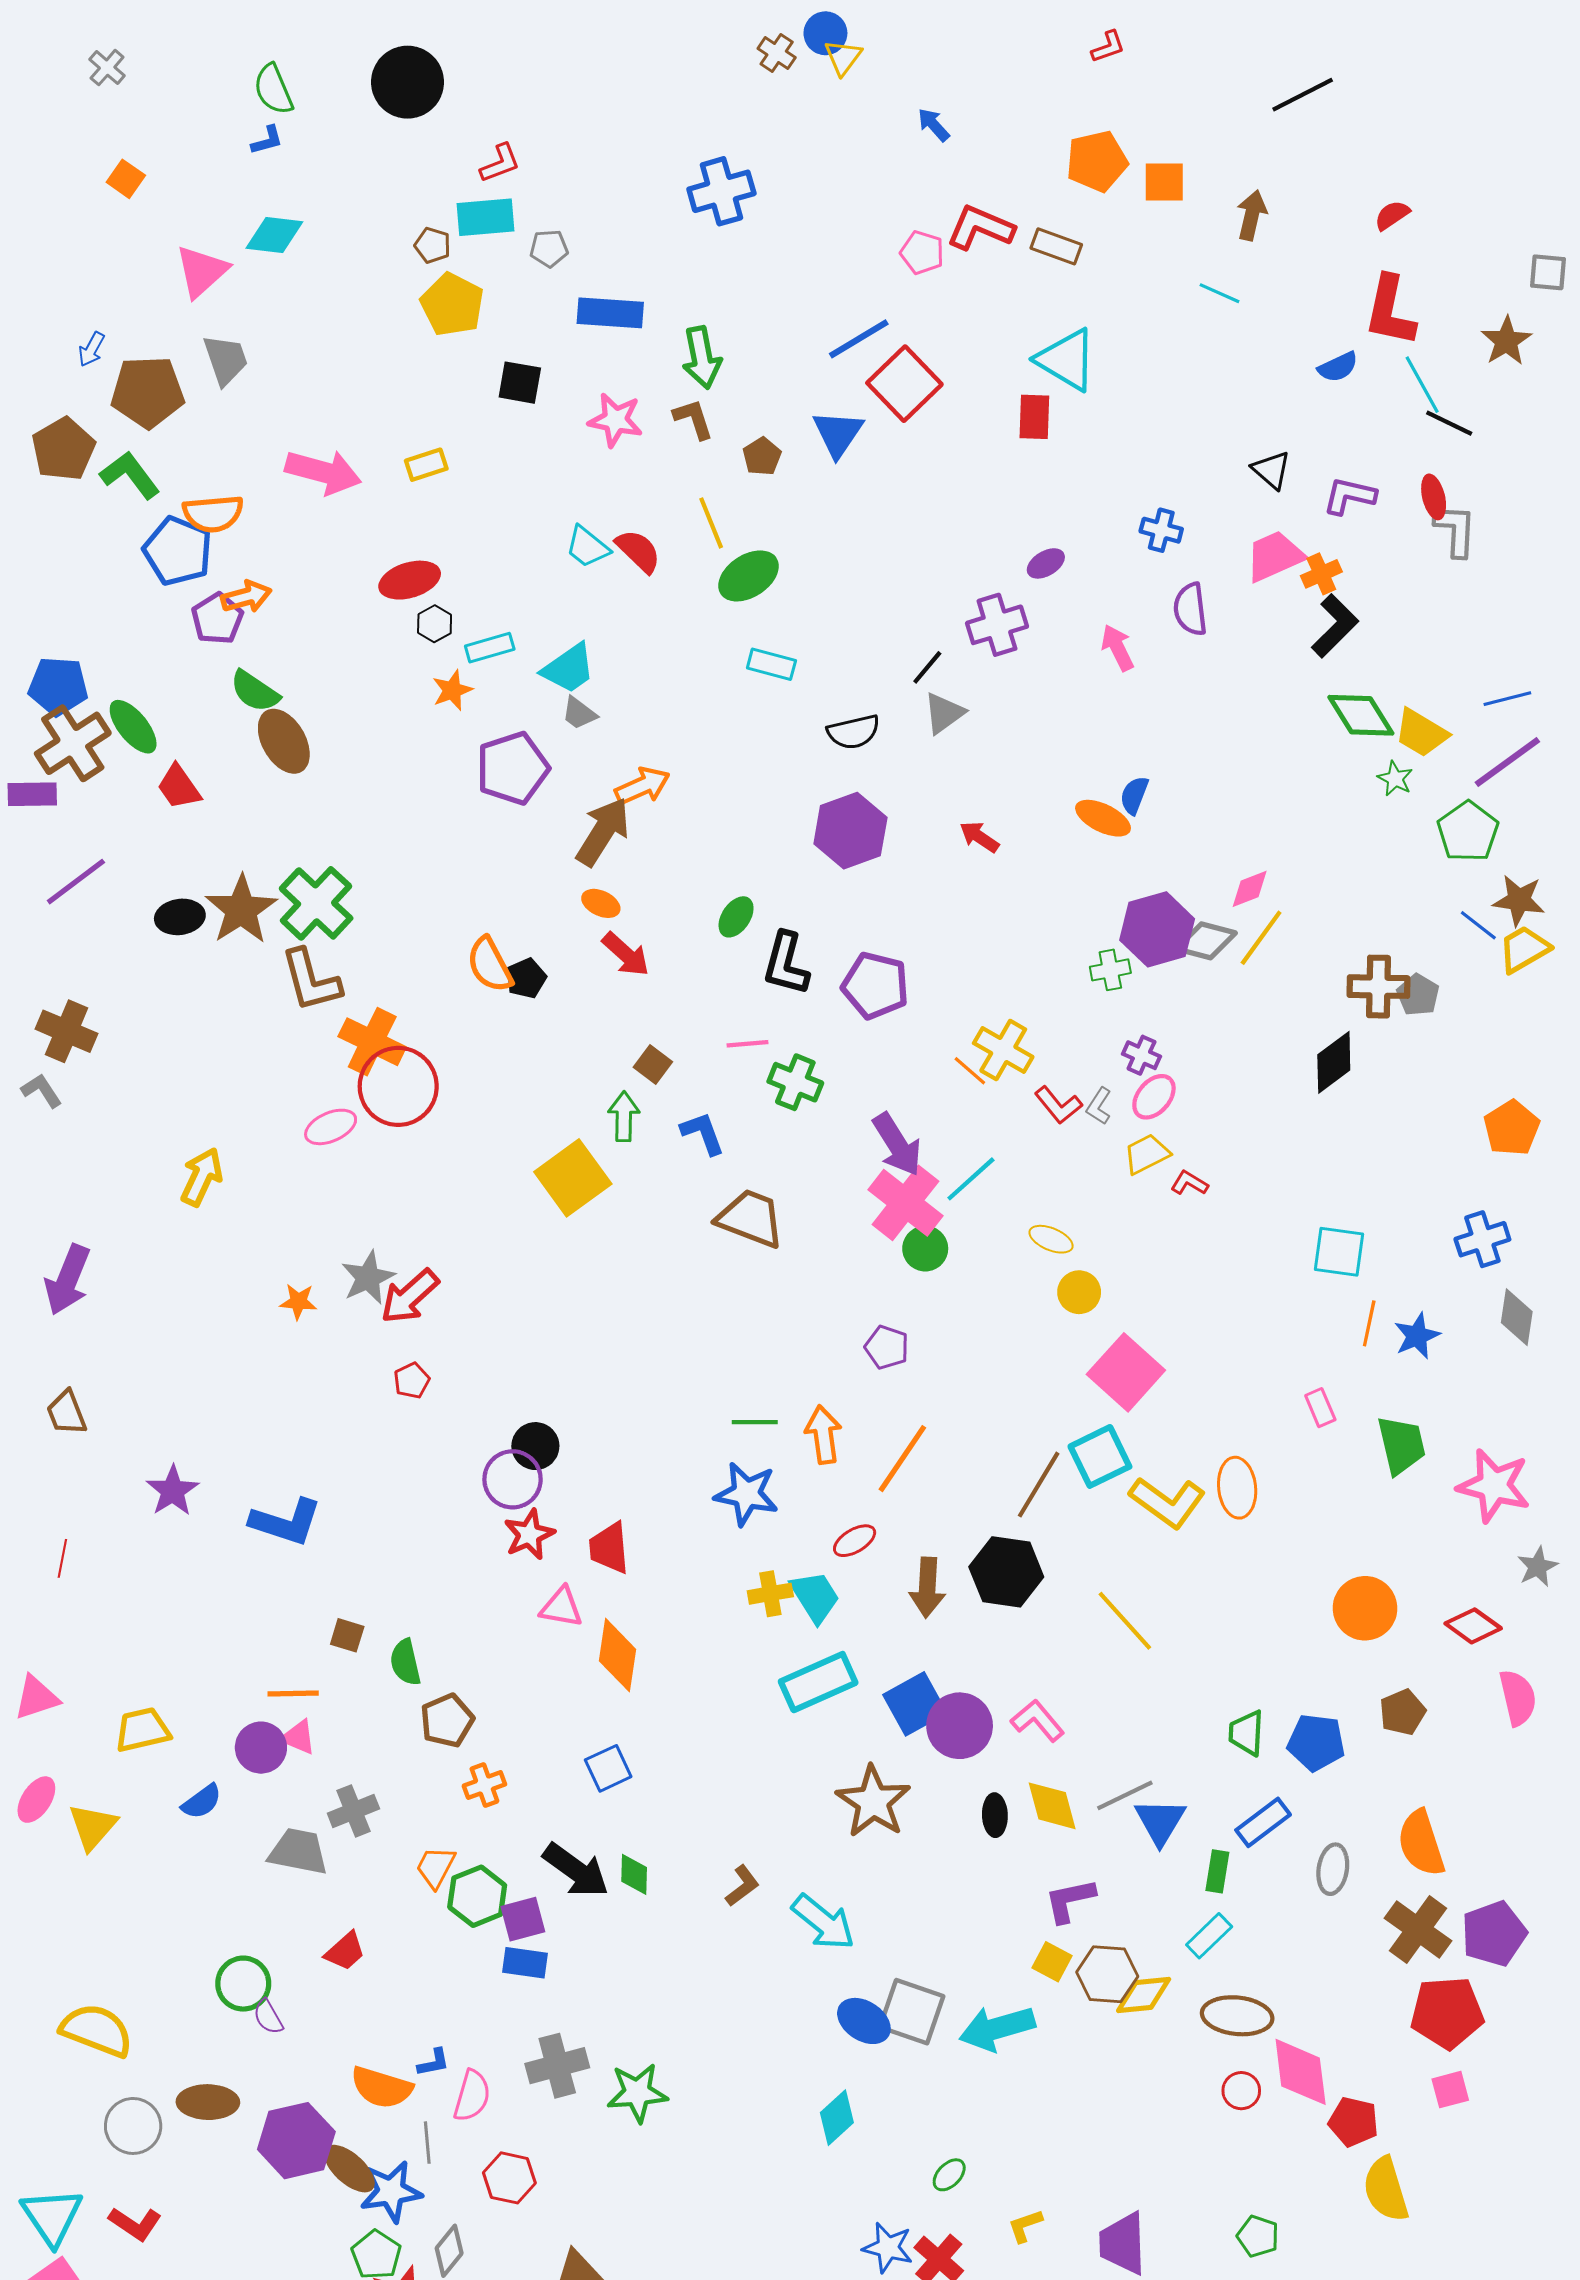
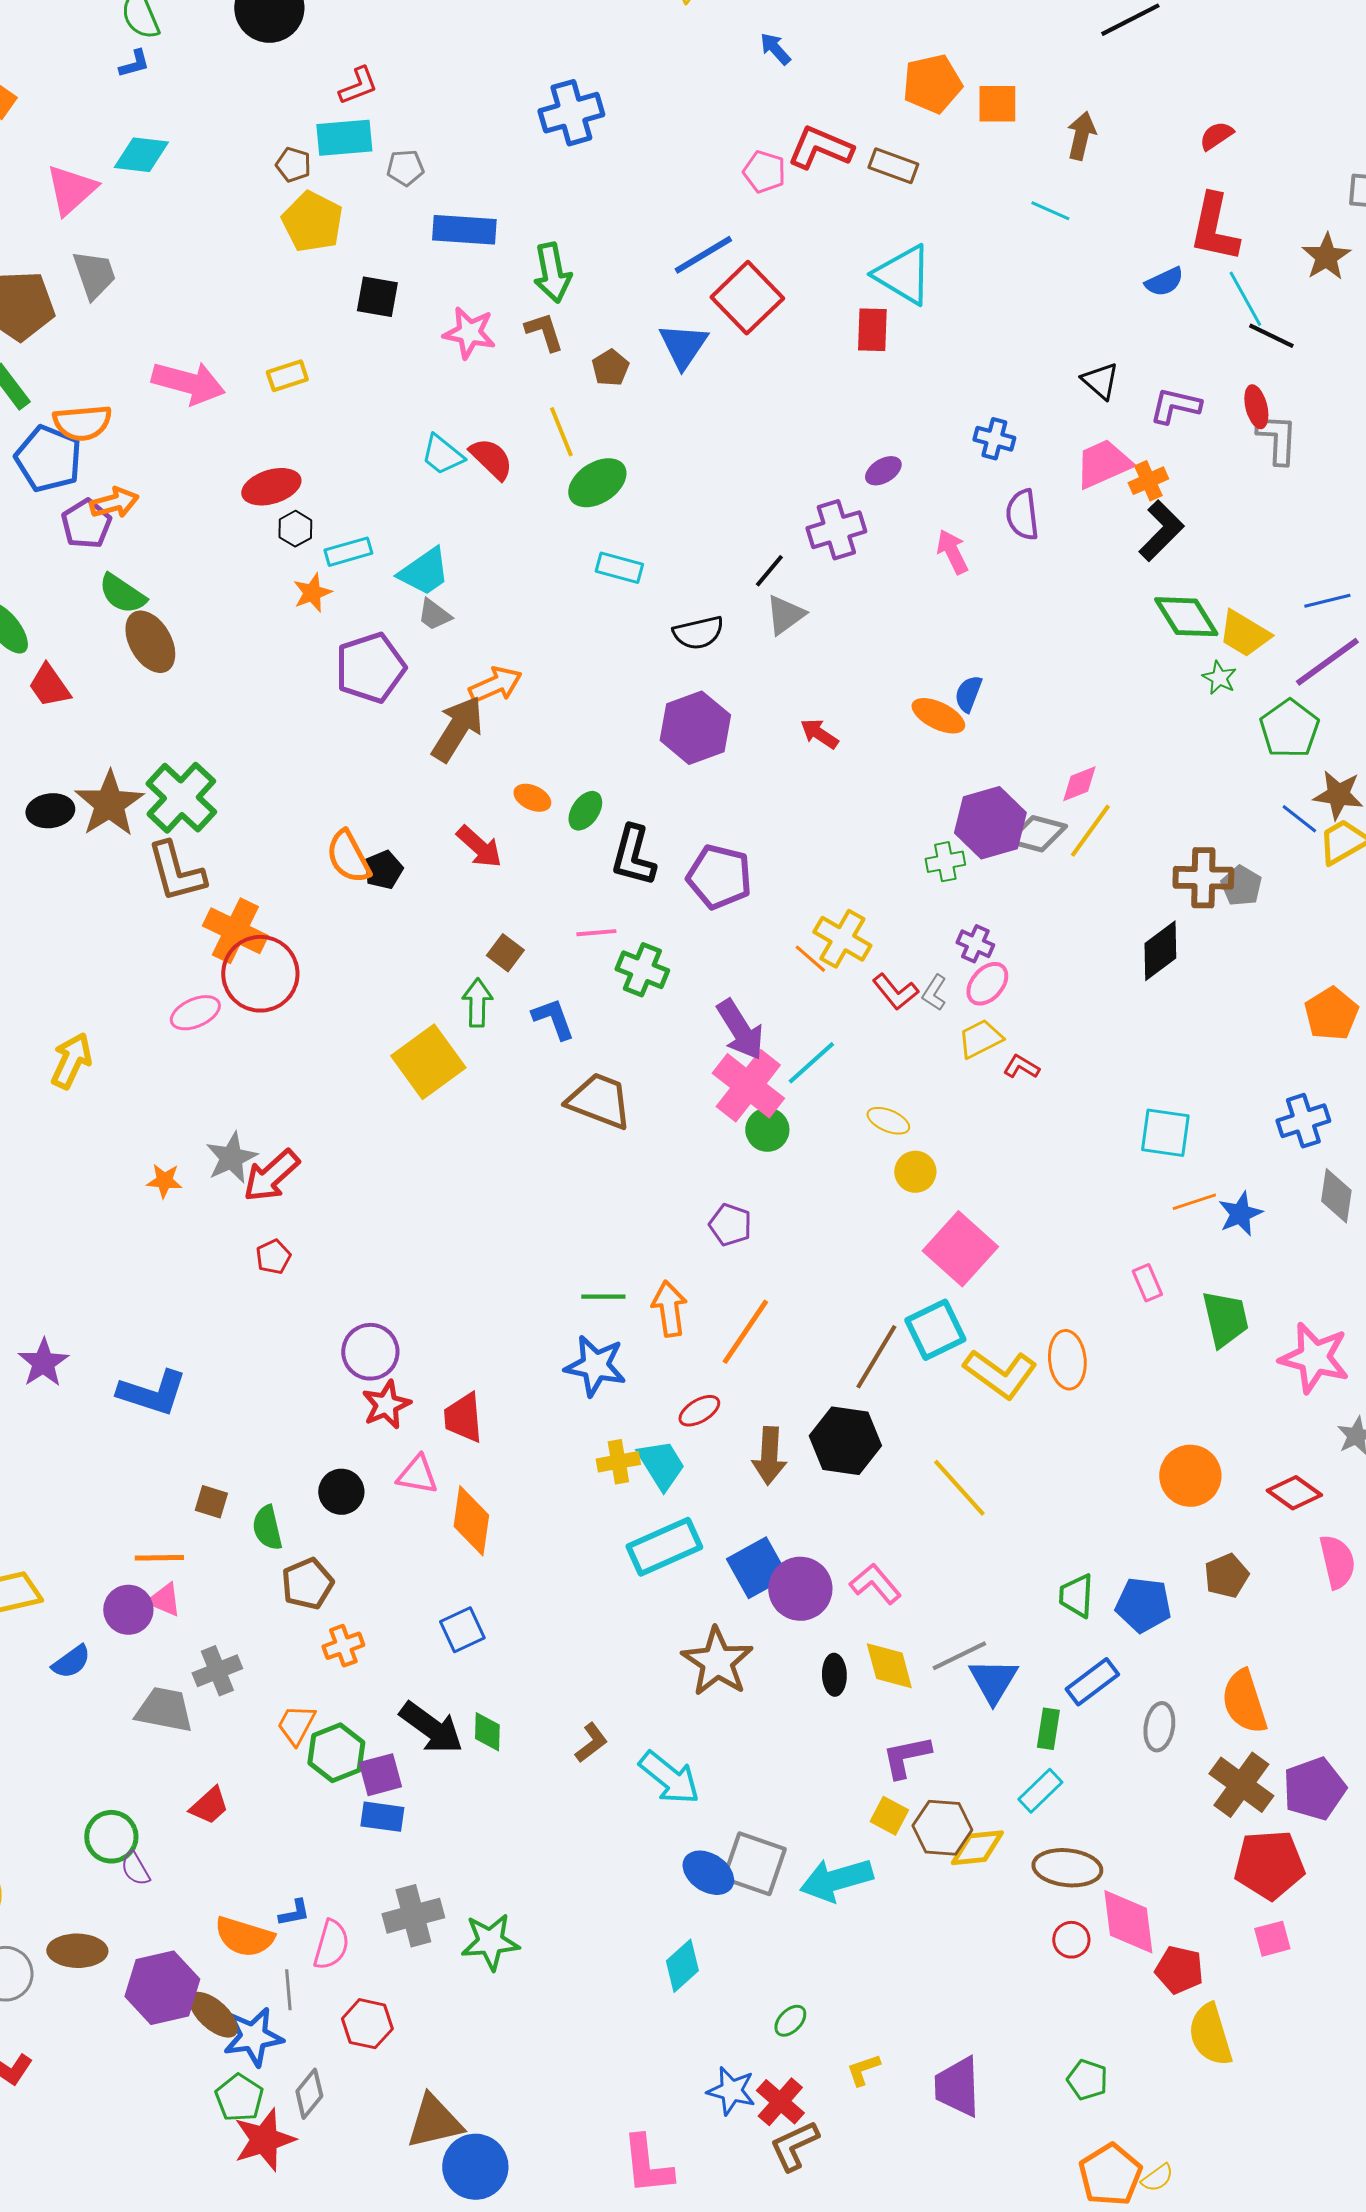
orange ellipse: (601, 903) -> (532, 798), moved
orange line: (1369, 1323) -> (1194, 1202), turned 60
black circle: (535, 1446) -> (341, 1492), moved

